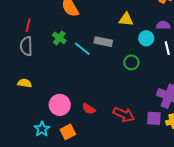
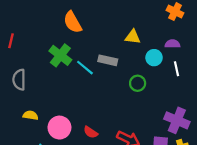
red line: (28, 25) -> (11, 41), moved
green cross: (59, 38) -> (60, 55), size x1.5
gray semicircle: (26, 46) -> (19, 80), moved
yellow semicircle: (25, 83) -> (31, 115), moved

